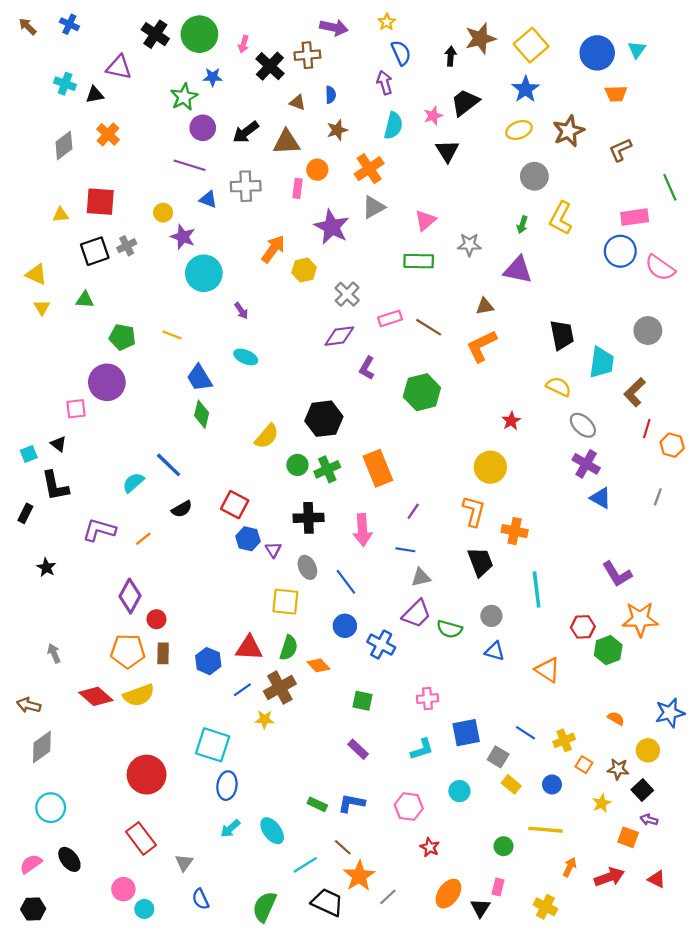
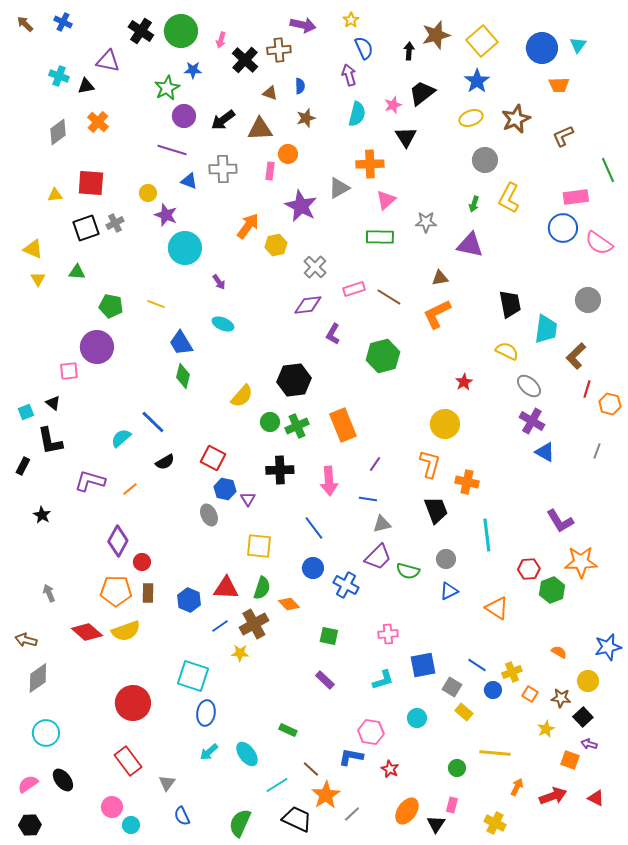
orange cross: (369, 169) -> (370, 164), moved, turned 32
gray ellipse: (307, 567) -> (209, 515), moved
blue triangle: (495, 651) -> (449, 591), turned -42
blue circle: (552, 784) -> (493, 690), moved
blue L-shape: (351, 803) -> (351, 757), moved

